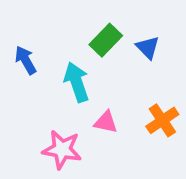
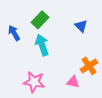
green rectangle: (106, 40) -> (40, 20), moved
pink triangle: (106, 122) -> (73, 82), moved

